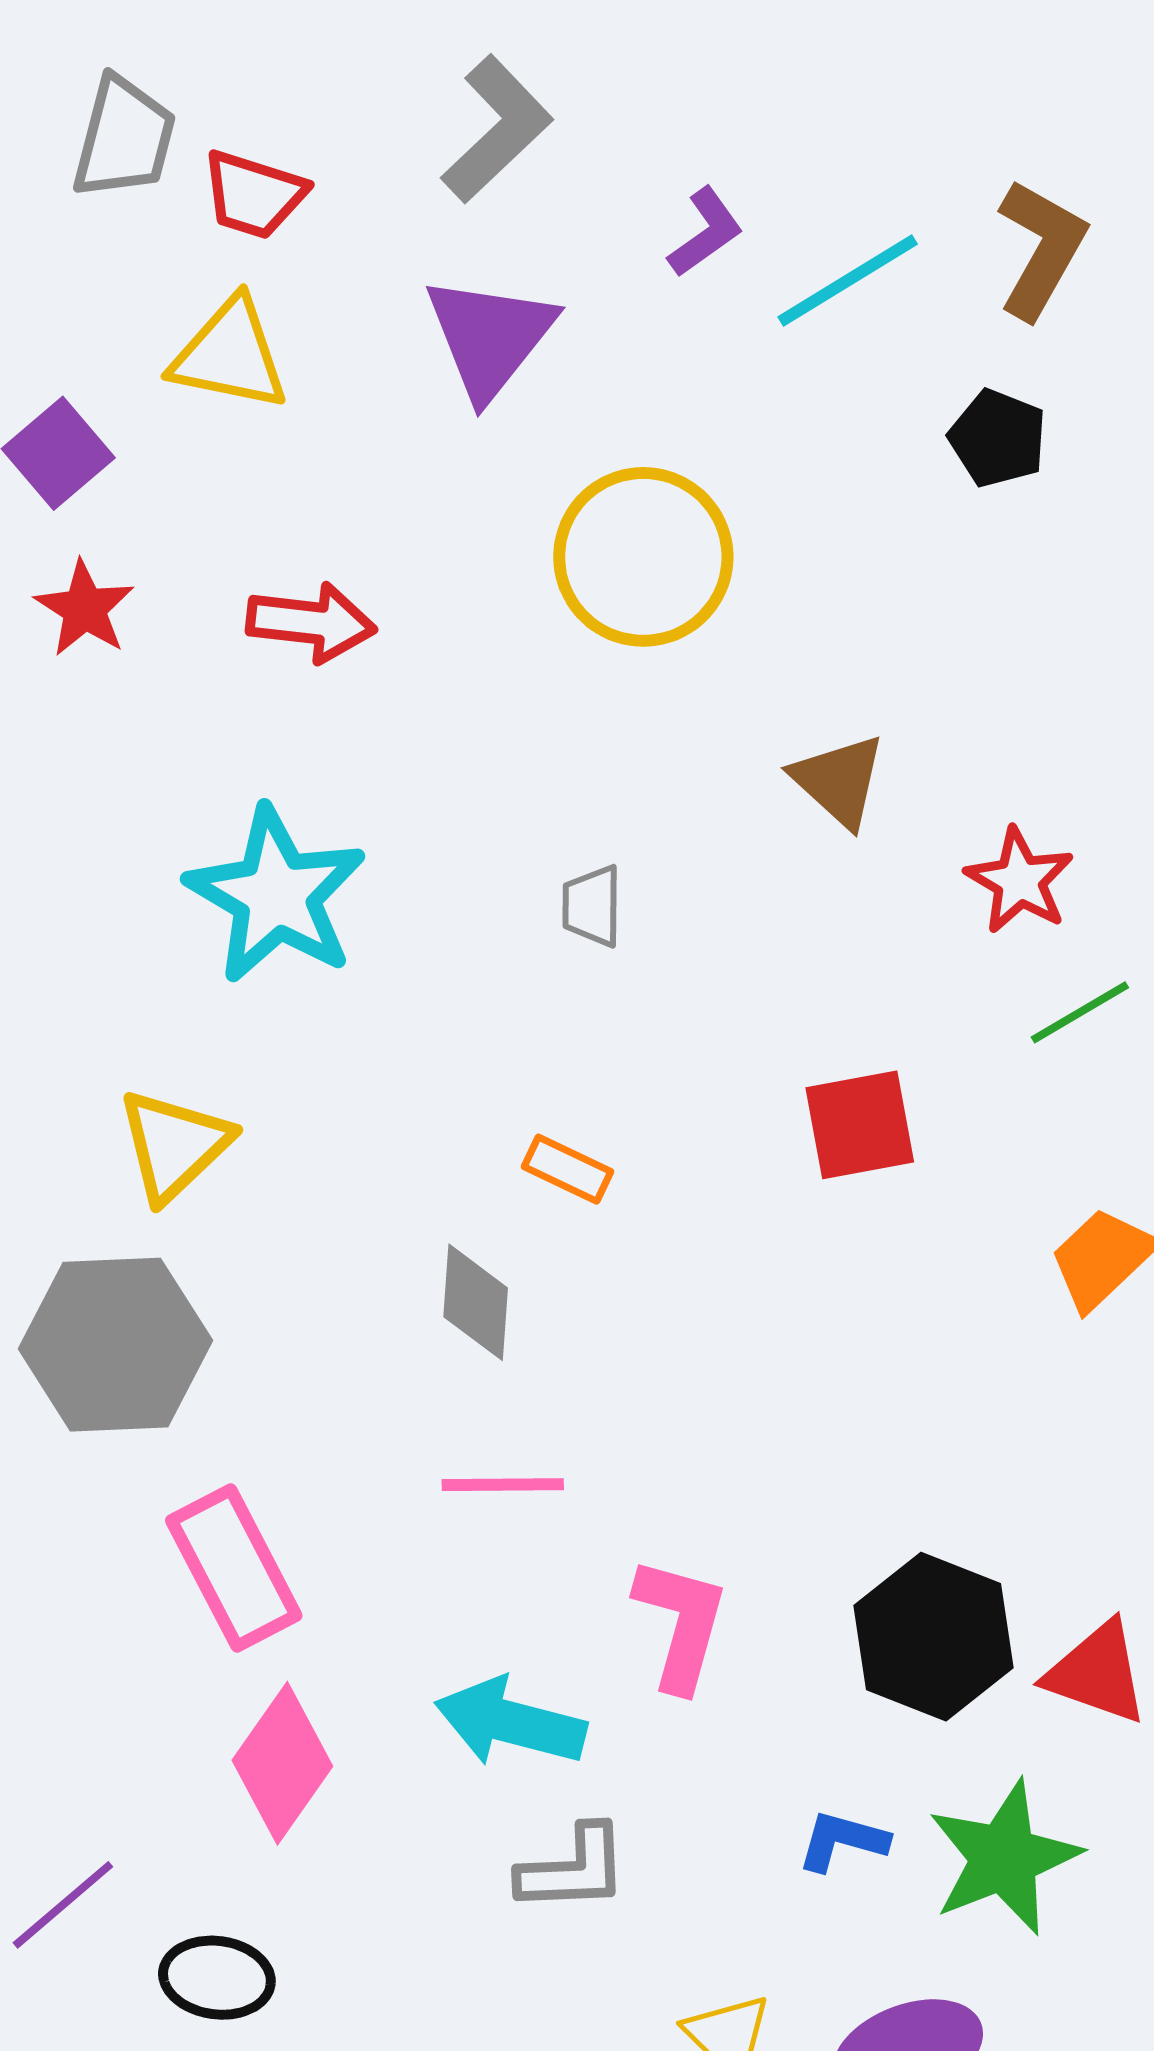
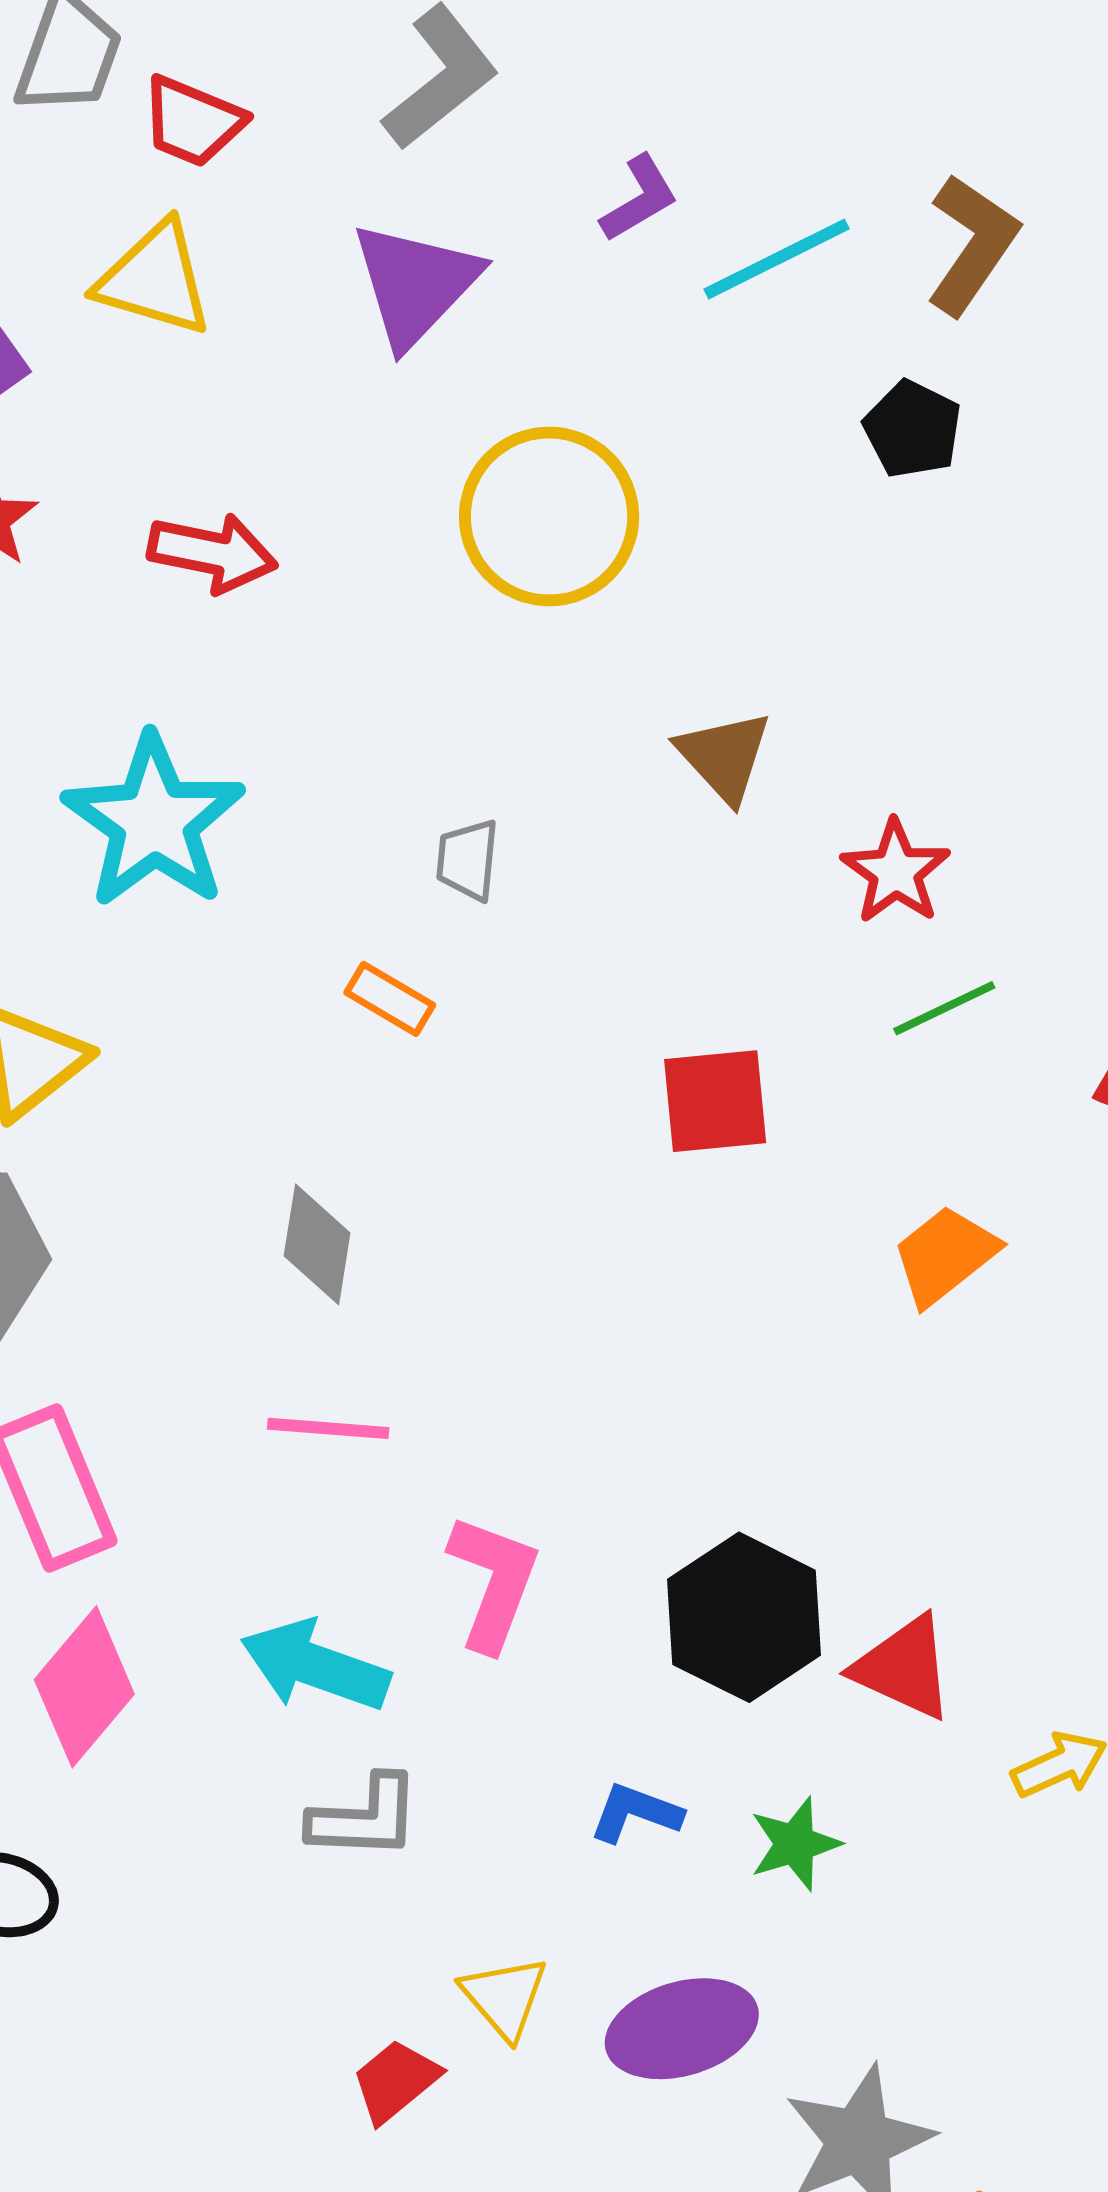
orange rectangle: (568, 1169) -> (390, 999), moved
green star: (1004, 1858) -> (795, 1844), size x0.6

